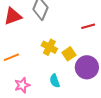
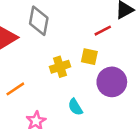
yellow cross: (49, 47) -> (60, 67), turned -35
yellow square: (69, 54) -> (89, 57), moved, turned -32

